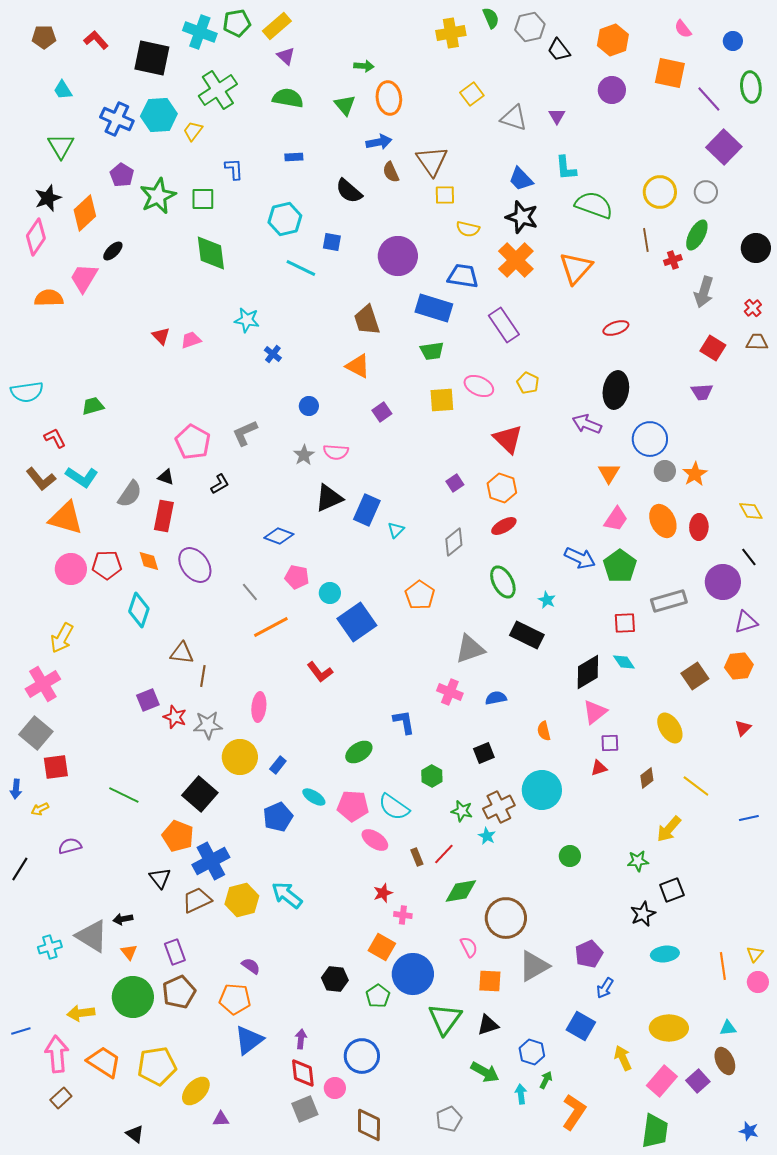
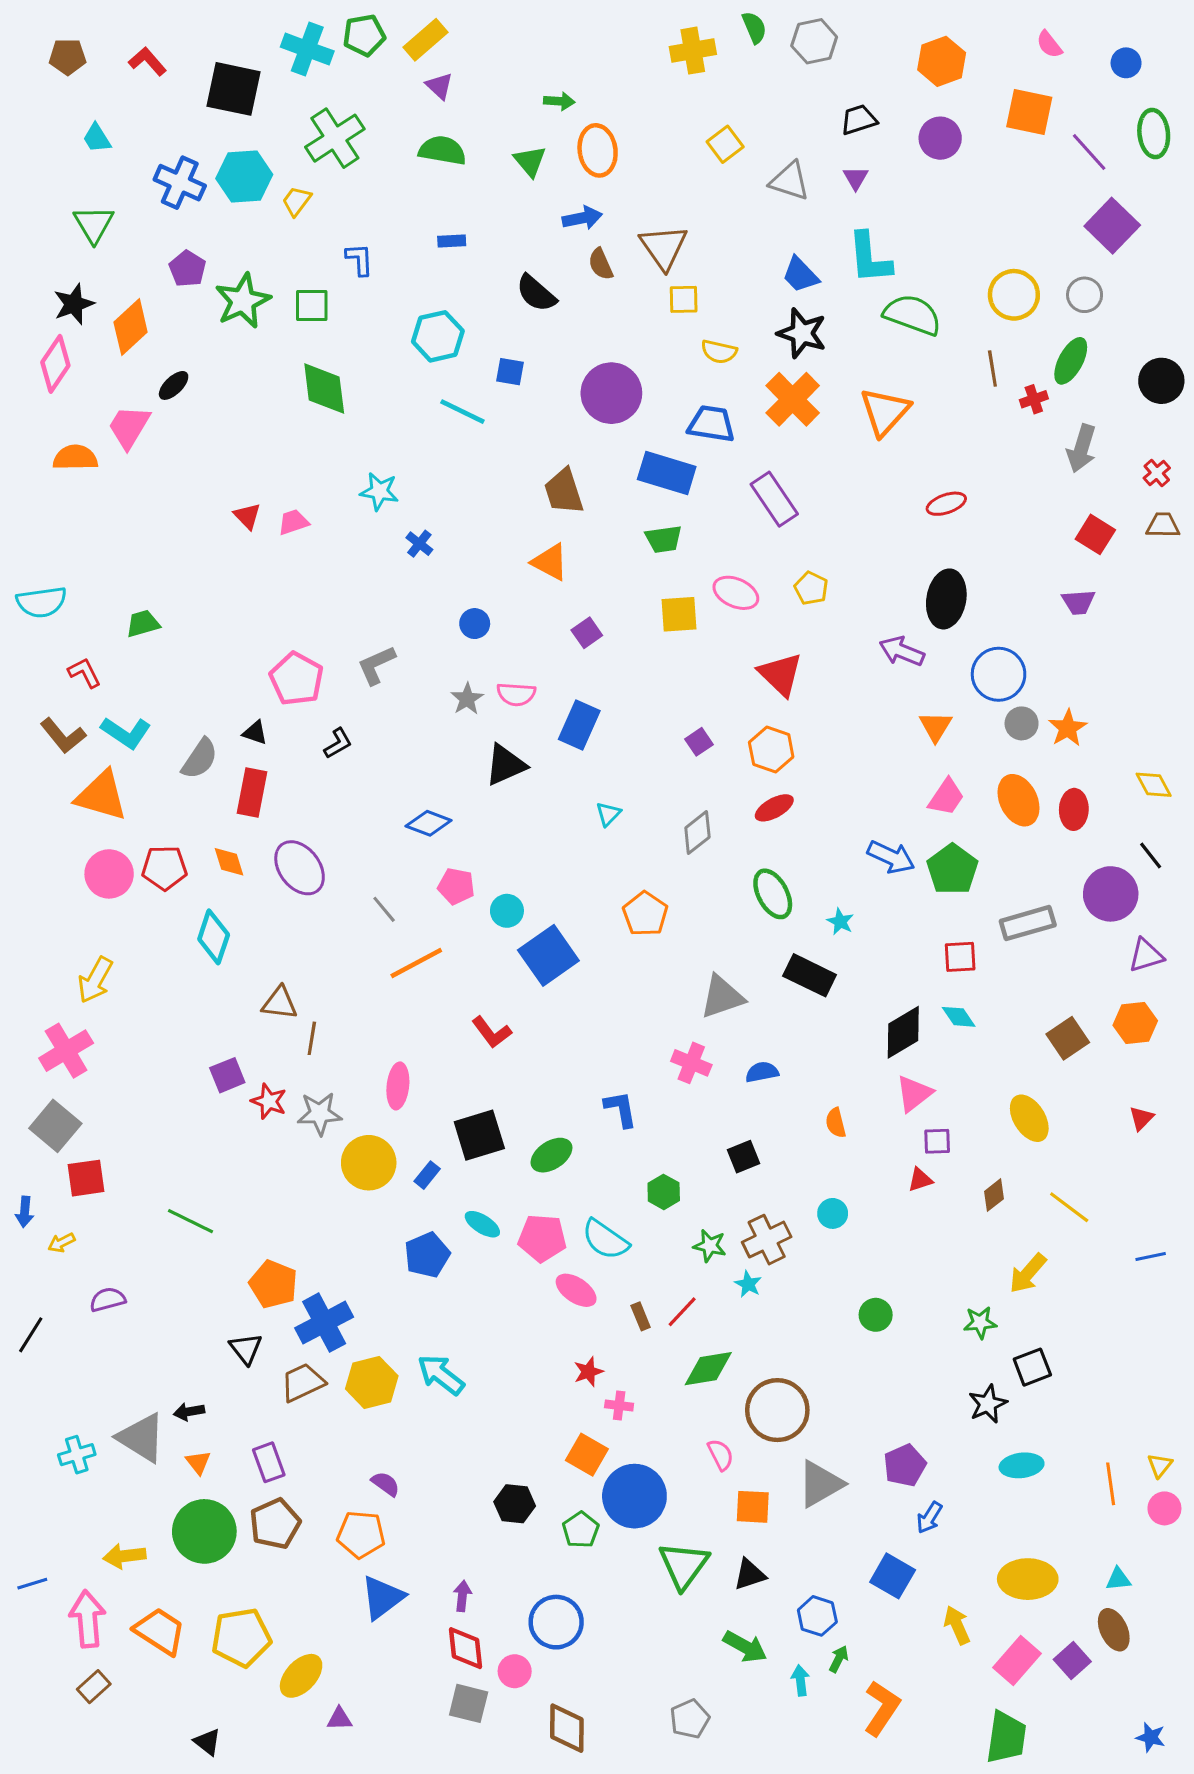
black trapezoid: (559, 50) -> (859, 120), moved, turned 110
cyan L-shape: (566, 168) -> (869, 258), size x1.4
blue rectangle: (367, 510) -> (579, 725), moved
cyan circle: (542, 790) -> (833, 1213), size x0.5
black square: (200, 794) -> (479, 1135), moved, turned 32
gray square: (305, 1109) -> (469, 1703), turned 36

